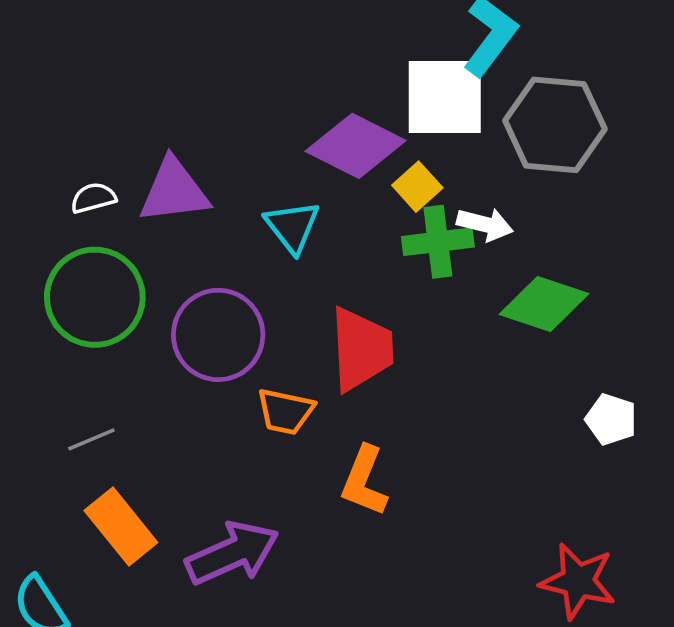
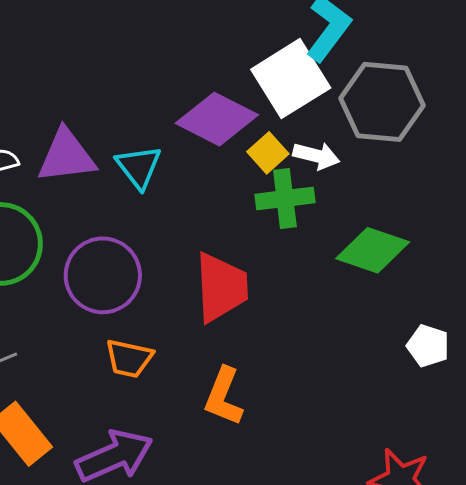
white square: (445, 97) -> (291, 79), turned -32
white arrow: (485, 224) -> (316, 156), moved
cyan triangle: (292, 227) -> (139, 167), moved
orange trapezoid: (285, 411) -> (129, 358), moved

